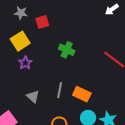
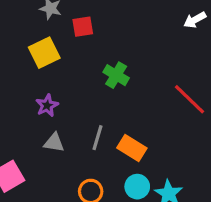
purple star: (25, 63) -> (47, 105), moved
gray triangle: (33, 97) -> (54, 143), turned -40

